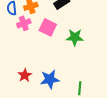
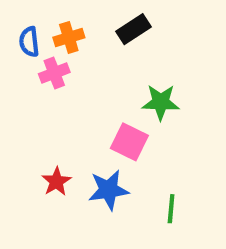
pink square: (48, 27) -> (129, 142), moved

